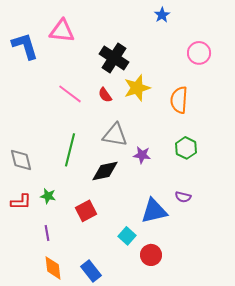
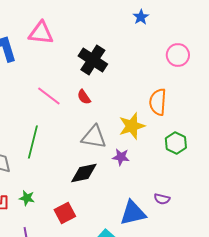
yellow star: (137, 88) -> (132, 126), moved
green hexagon: (186, 148) -> (176, 143), moved
green line: (70, 150) -> (33, 142), moved

